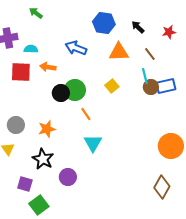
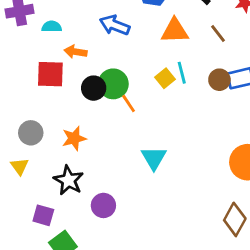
red square: (21, 72) -> (50, 74), moved
cyan line: (145, 76) -> (182, 73), moved
orange line: (86, 114) -> (129, 103), moved
cyan triangle: (93, 143) -> (154, 158), moved

